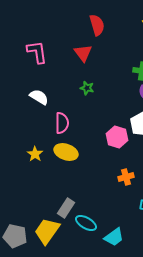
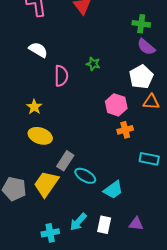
green star: (87, 88) -> (93, 64), moved
pink hexagon: (117, 137) -> (116, 105), moved
yellow ellipse: (66, 152) -> (40, 136), moved

